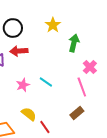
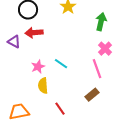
green arrow: (74, 43) -> (101, 22), moved
yellow semicircle: (29, 114) -> (43, 86), moved, turned -133

